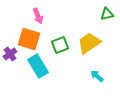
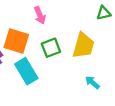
pink arrow: (38, 16) -> (40, 15), moved
yellow trapezoid: (89, 43) -> (83, 45), turned 140

